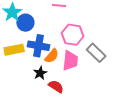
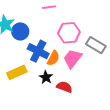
blue cross: (39, 46) -> (38, 51), turned 30
yellow rectangle: (14, 50) -> (17, 72), moved
pink trapezoid: (70, 61) -> (73, 58), turned -135

